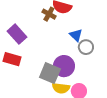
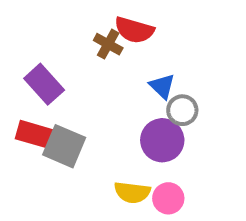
purple circle: (64, 66) -> (162, 140), moved
gray square: (50, 73) -> (64, 146), moved

